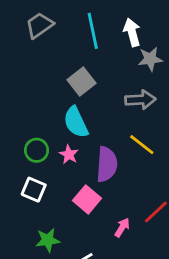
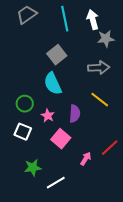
pink star: (69, 154) -> (48, 116), moved
purple semicircle: (107, 164) -> (75, 114), size x0.7

